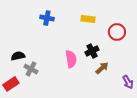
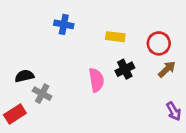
yellow rectangle: (88, 19) -> (115, 37), moved
brown arrow: (102, 68) -> (167, 69), moved

